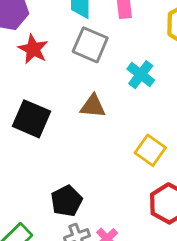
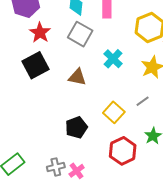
black square: (31, 119) -> (35, 65), moved, turned 32
black pentagon: (66, 201) -> (76, 127), moved

